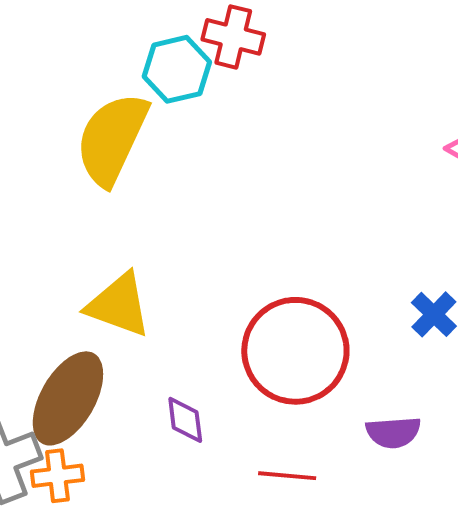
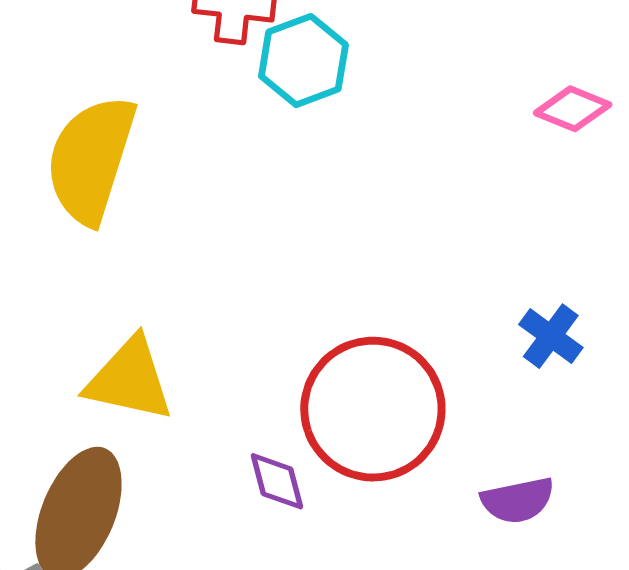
cyan hexagon: (177, 69) -> (303, 61), moved
purple diamond: (185, 420) -> (277, 481), moved

